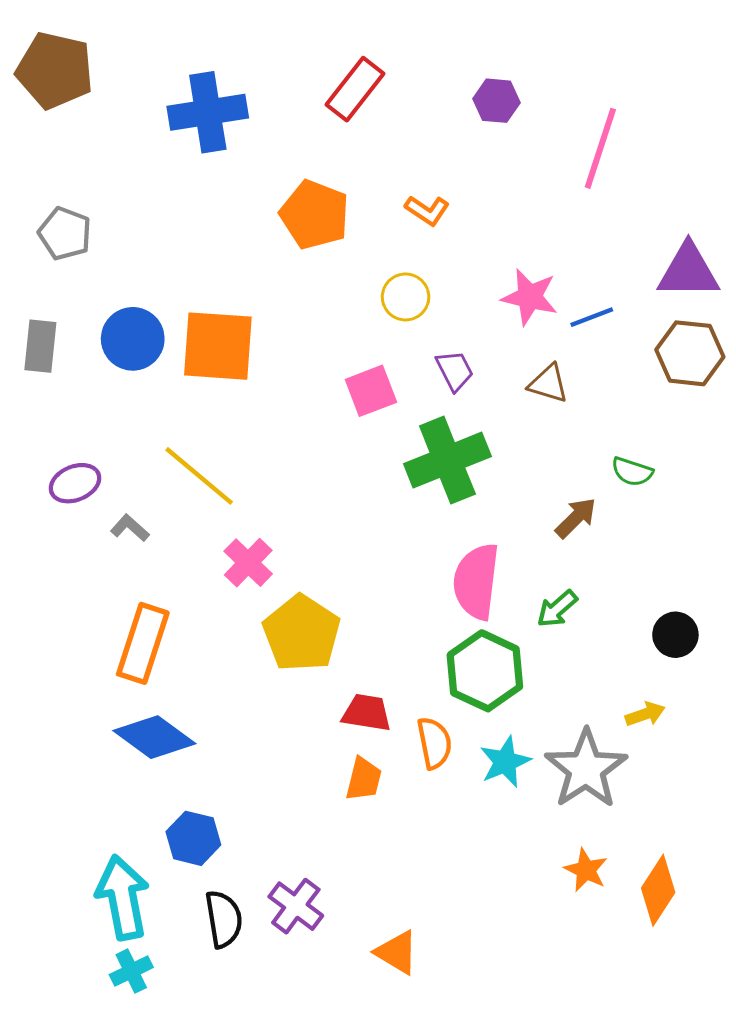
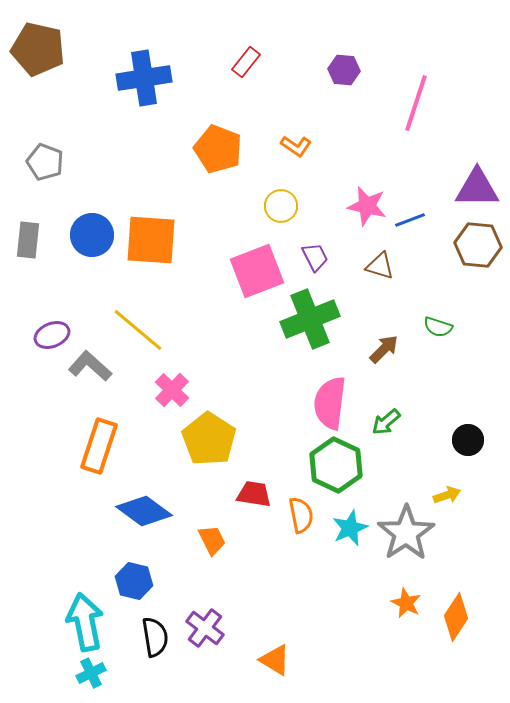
red rectangle: (355, 89) -> (246, 62), size x0.7
pink square: (371, 391) -> (257, 271), size x1.5
brown arrow: (576, 518) -> (384, 349), moved
gray L-shape: (130, 528) -> (90, 366), size x1.6
blue diamond: (154, 737) -> (144, 511), moved
orange trapezoid: (364, 779) -> (212, 540), moved, turned -40

